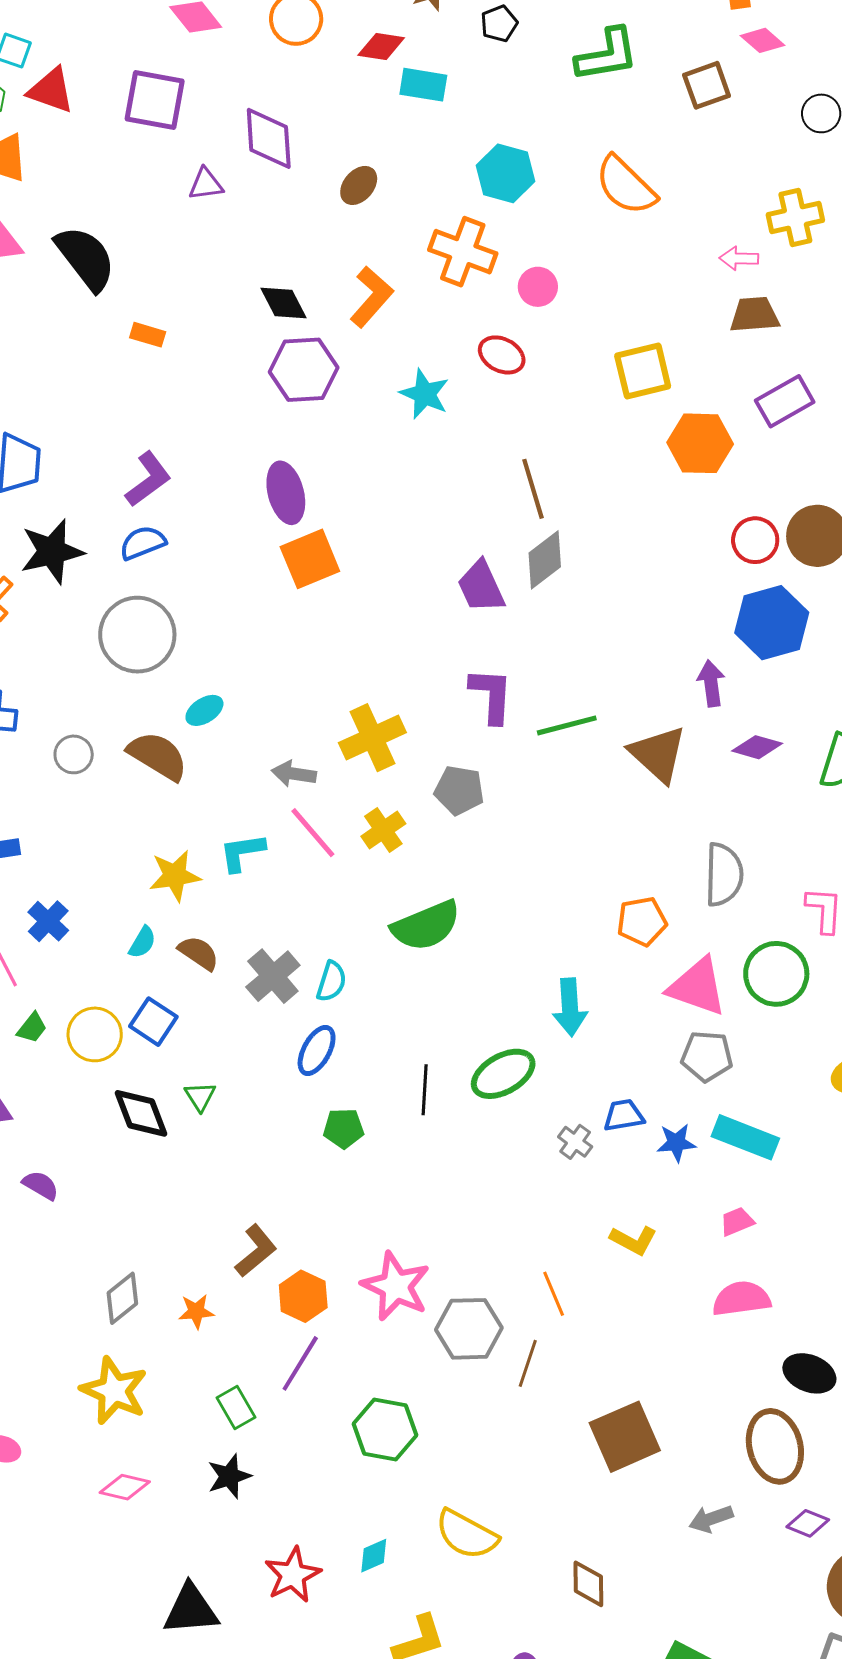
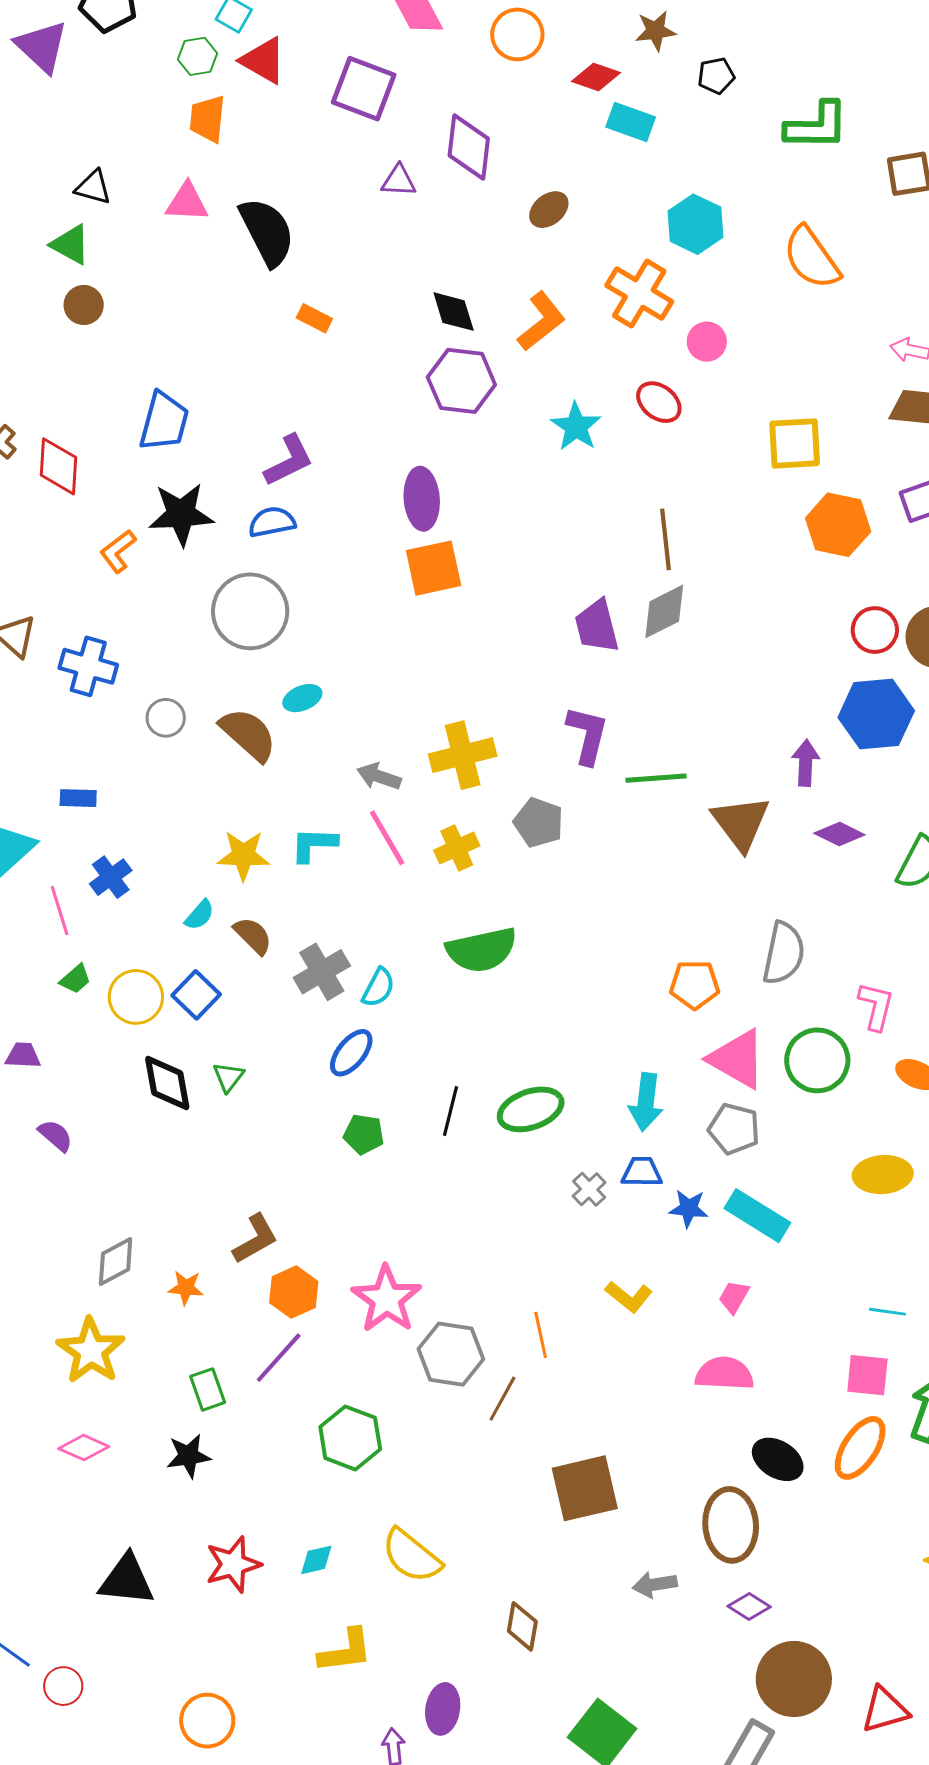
cyan arrow: (570, 1007) -> (646, 1102), moved
pink trapezoid: (737, 1222) -> (734, 1297), turned -48

